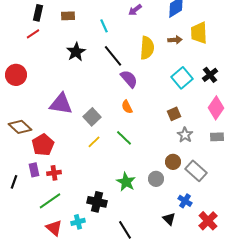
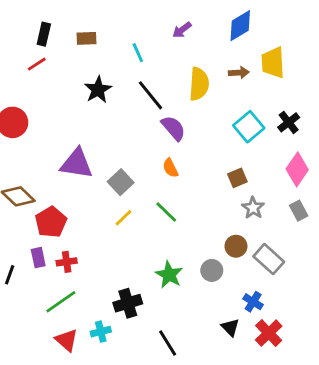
gray rectangle: (217, 137) -> (299, 211), turned 64
black cross: (97, 202) -> (128, 303), turned -30
red cross: (208, 221) -> (269, 333), moved

